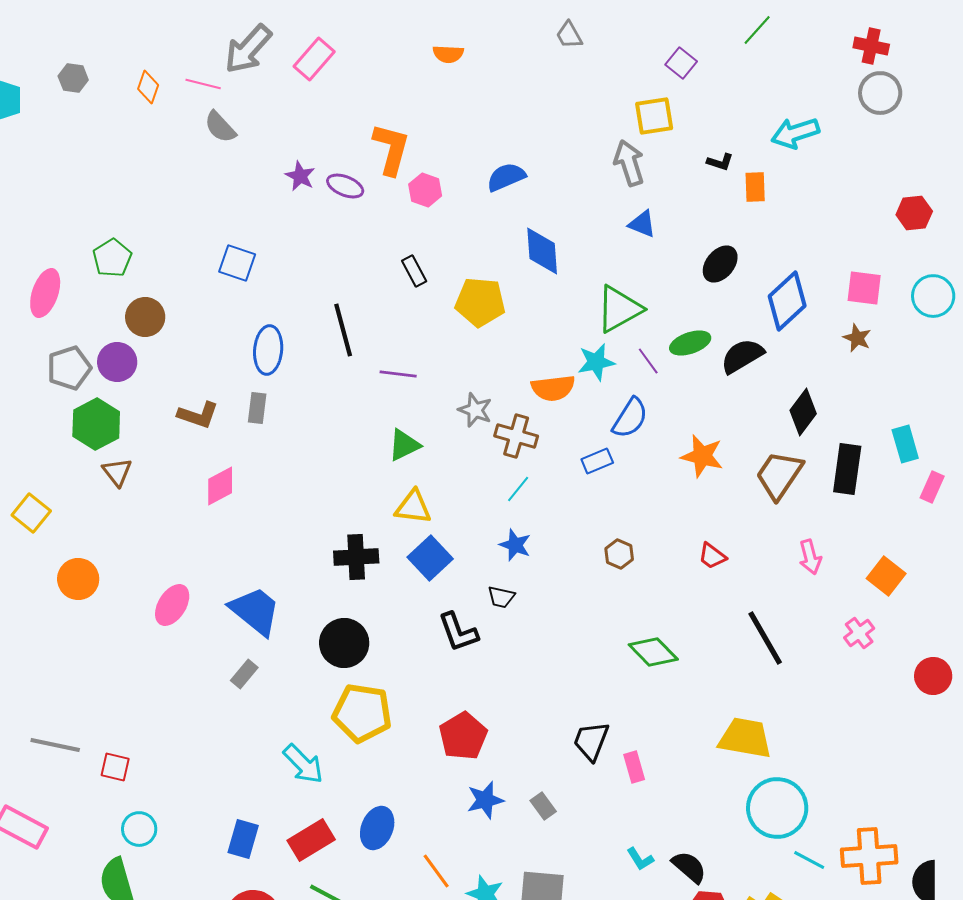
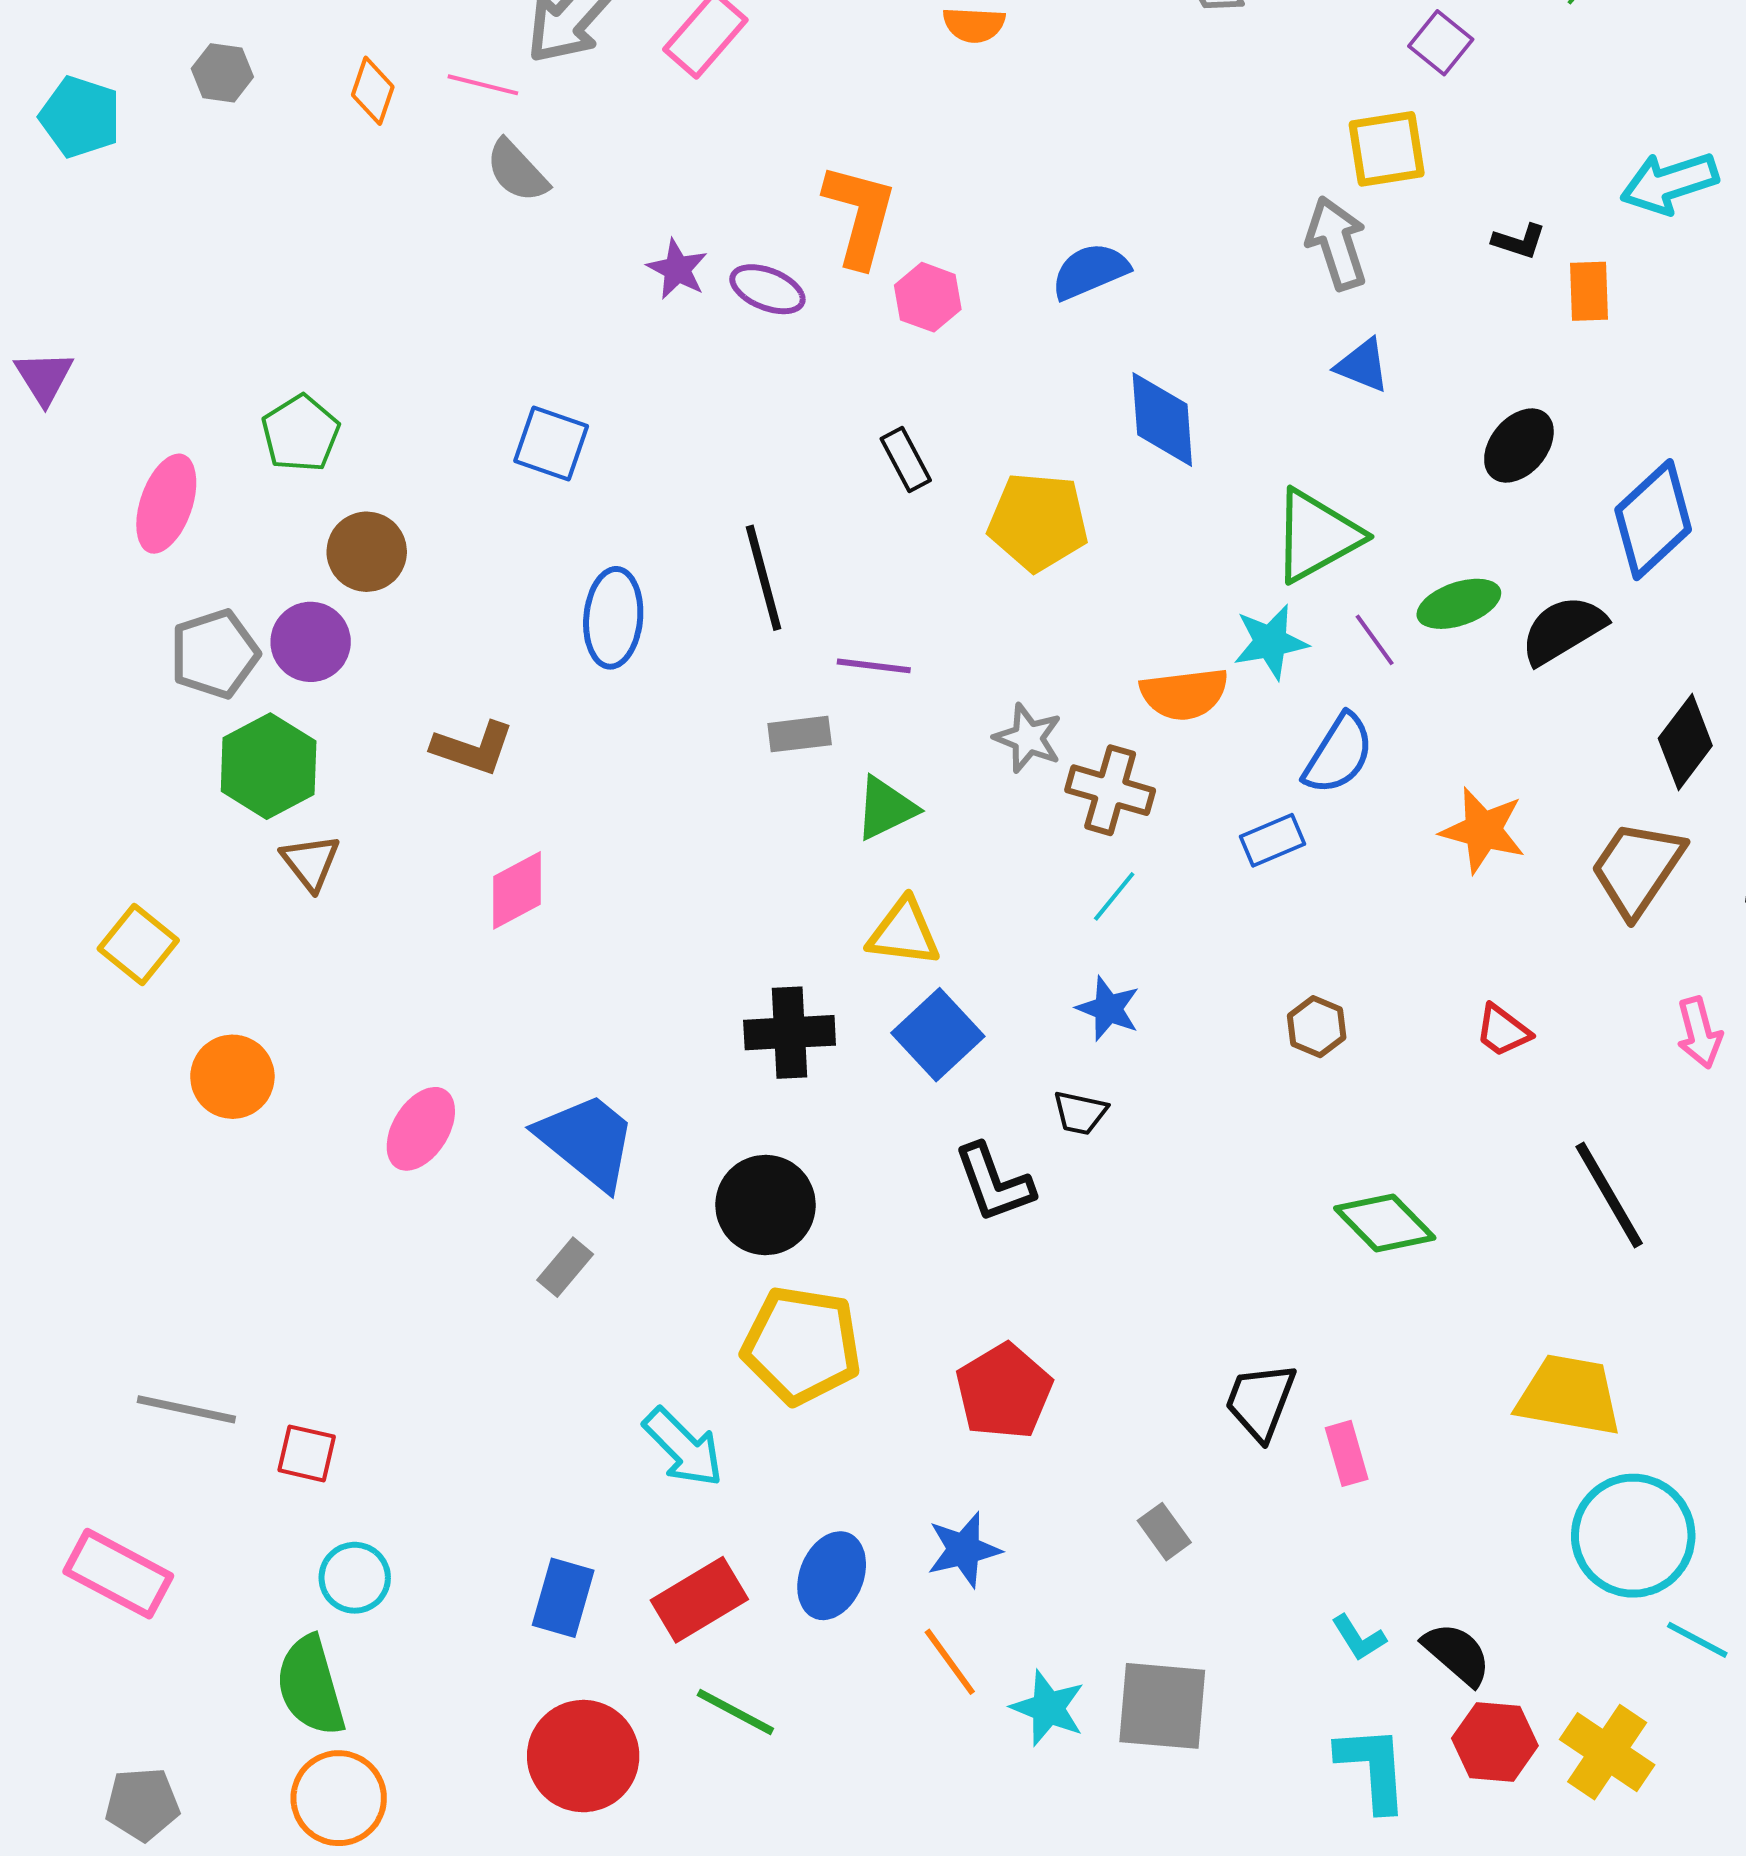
gray rectangle: (257, 408) -> (800, 734), moved, turned 76
blue star: (485, 800) -> (964, 1550), moved

